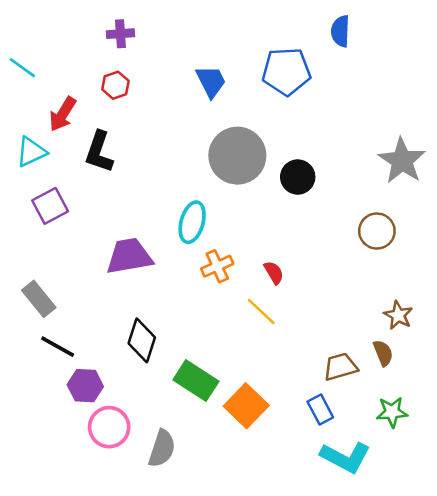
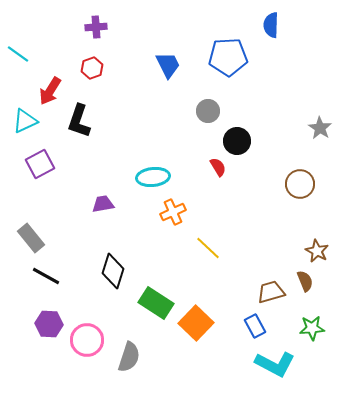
gray circle: (237, 156) -> (208, 111), moved, size x0.5
gray star: (402, 161) -> (320, 128), size x0.6
cyan ellipse: (192, 222) -> (153, 177), turned 68
purple trapezoid: (129, 256) -> (103, 204), size x0.6
red semicircle: (274, 273) -> (218, 167), moved
purple hexagon: (85, 386) -> (49, 324), moved

